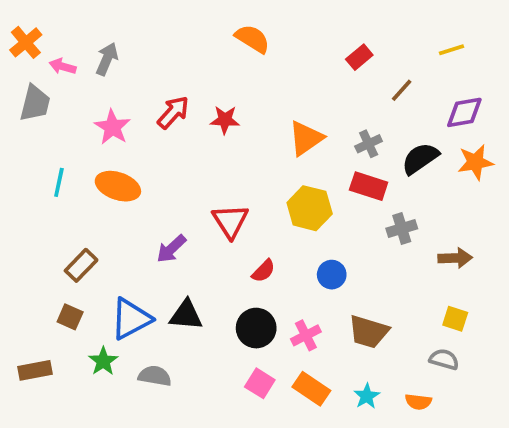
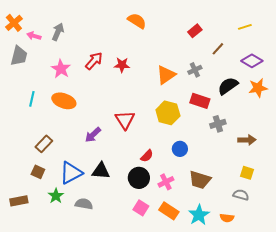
purple diamond: (464, 112) -> (252, 61), turned 40
gray cross: (369, 144) -> (195, 70), moved
red semicircle: (264, 271) -> (147, 156), moved
cyan star: (367, 396) -> (199, 215), size x1.5

